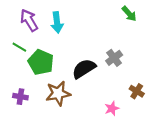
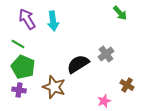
green pentagon: (41, 62) -> (23, 67), moved
brown star: (58, 93) -> (54, 87), turned 30

